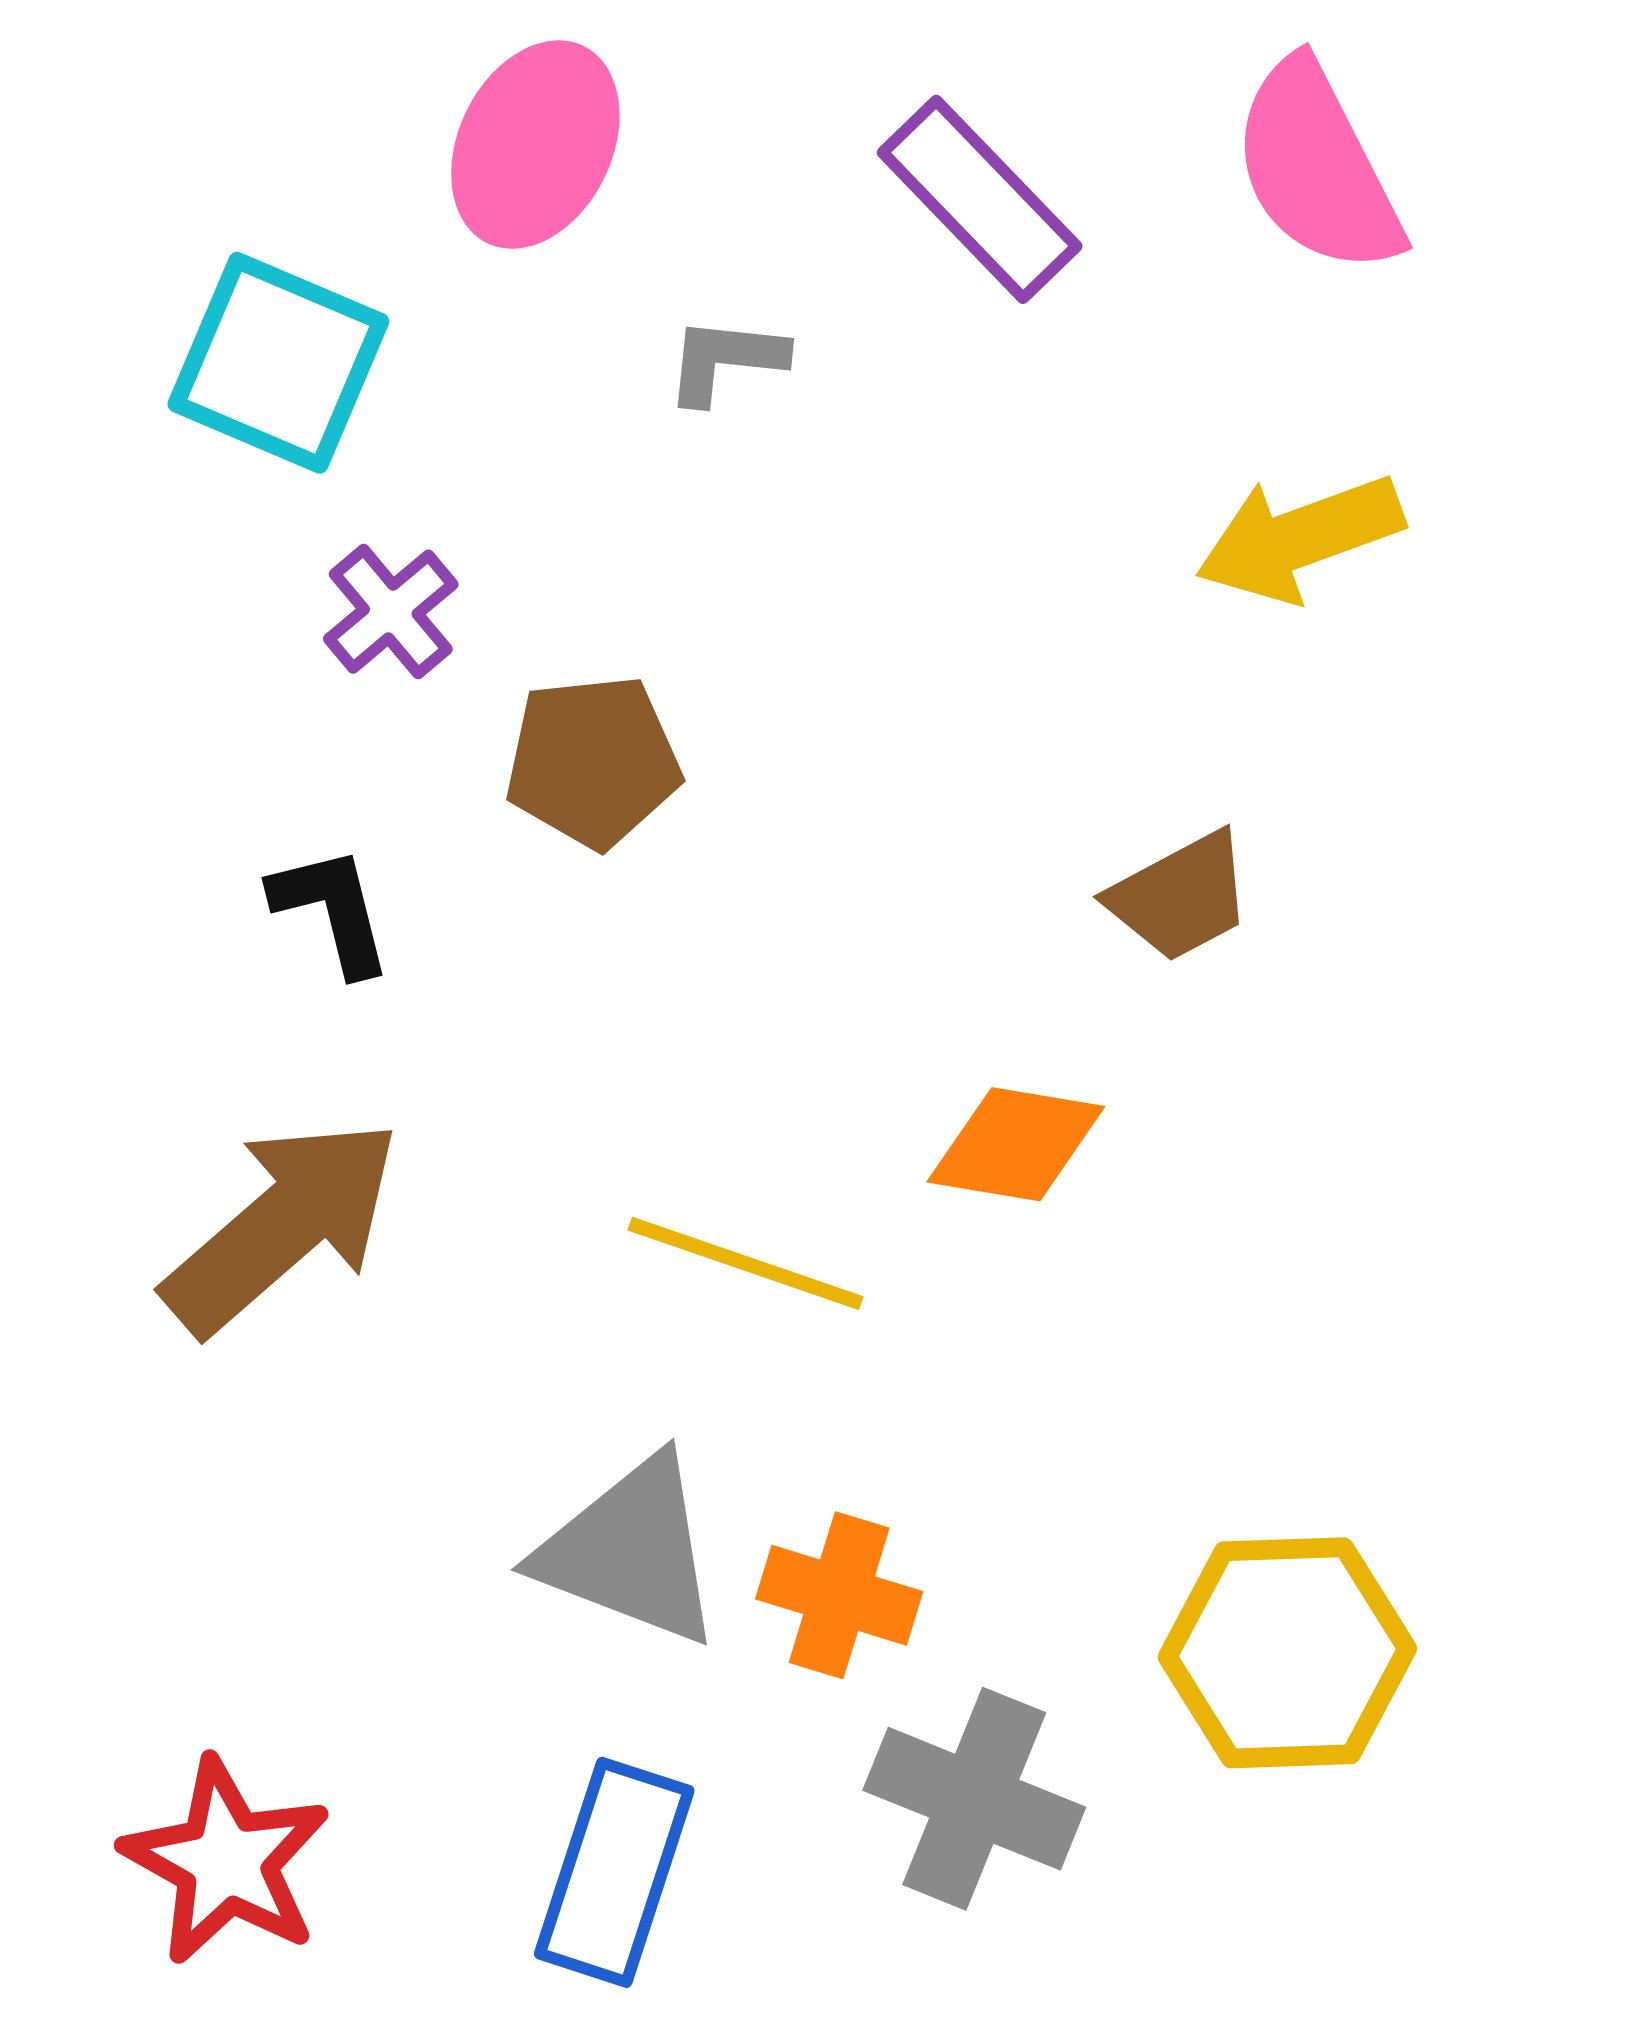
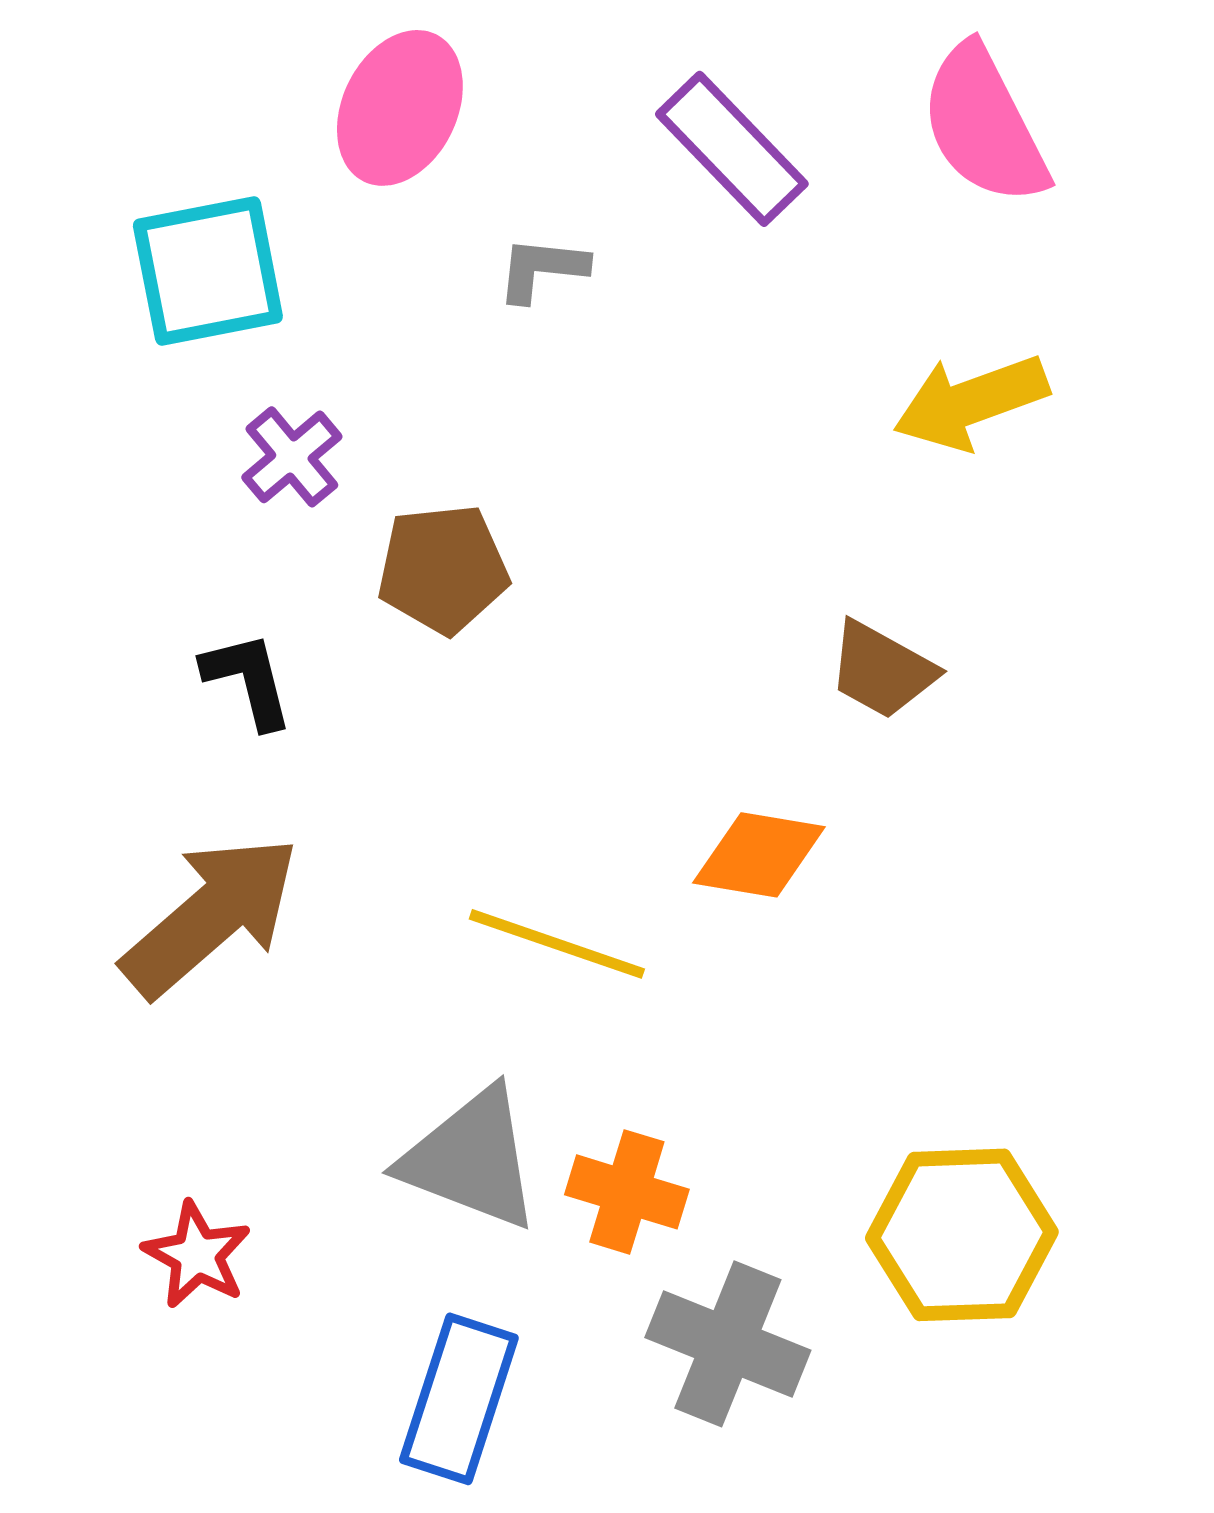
cyan square: (278, 363) -> (208, 271), turned -34
brown trapezoid: (1180, 897) -> (882, 670), turned 57
red star: (226, 1862) -> (197, 1255), moved, size x0.7

